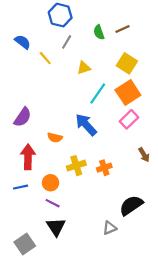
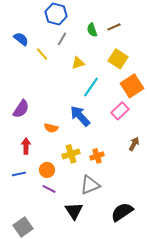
orange square: (128, 92) -> (132, 86), moved
brown arrow: (144, 155) -> (134, 144), turned -120
red arrow: (28, 157) -> (26, 146), size x0.7
black semicircle: (131, 205) -> (122, 212), moved
black triangle: (56, 227) -> (74, 211), moved
gray triangle: (110, 228) -> (90, 185), moved, size x1.5

